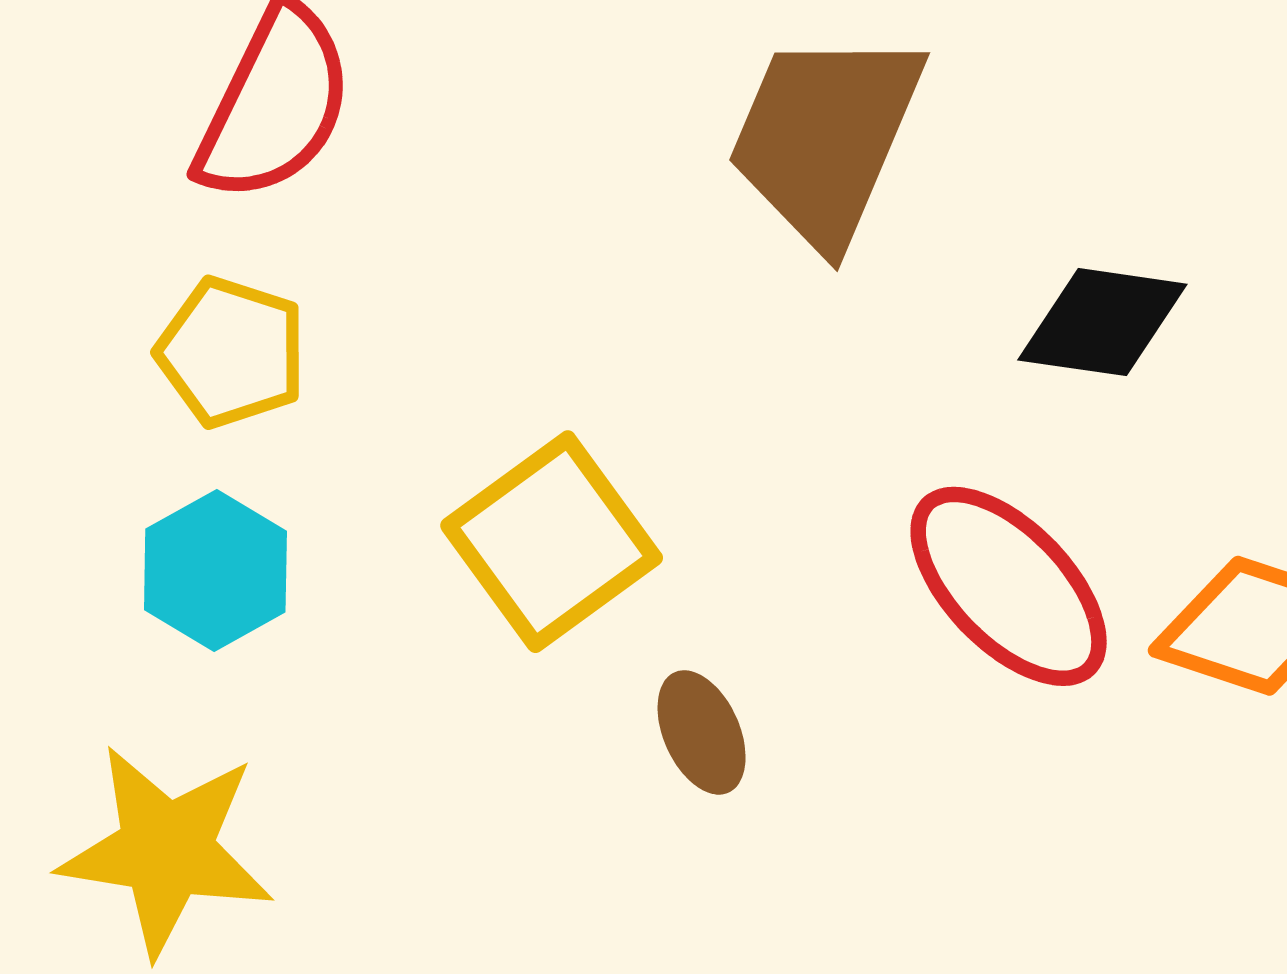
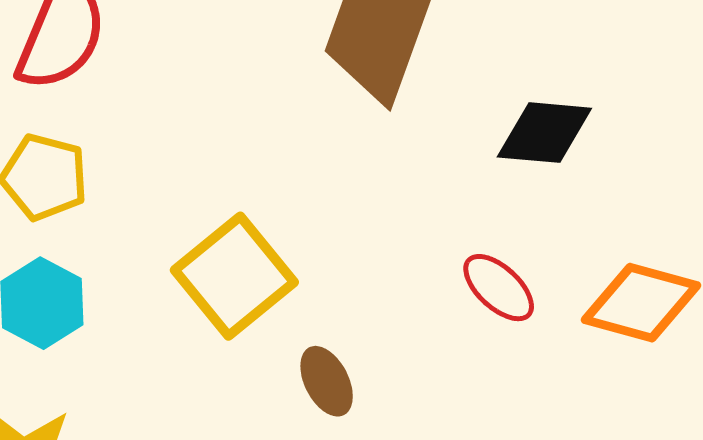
red ellipse: (1009, 586) -> (499, 288), size x0.6

